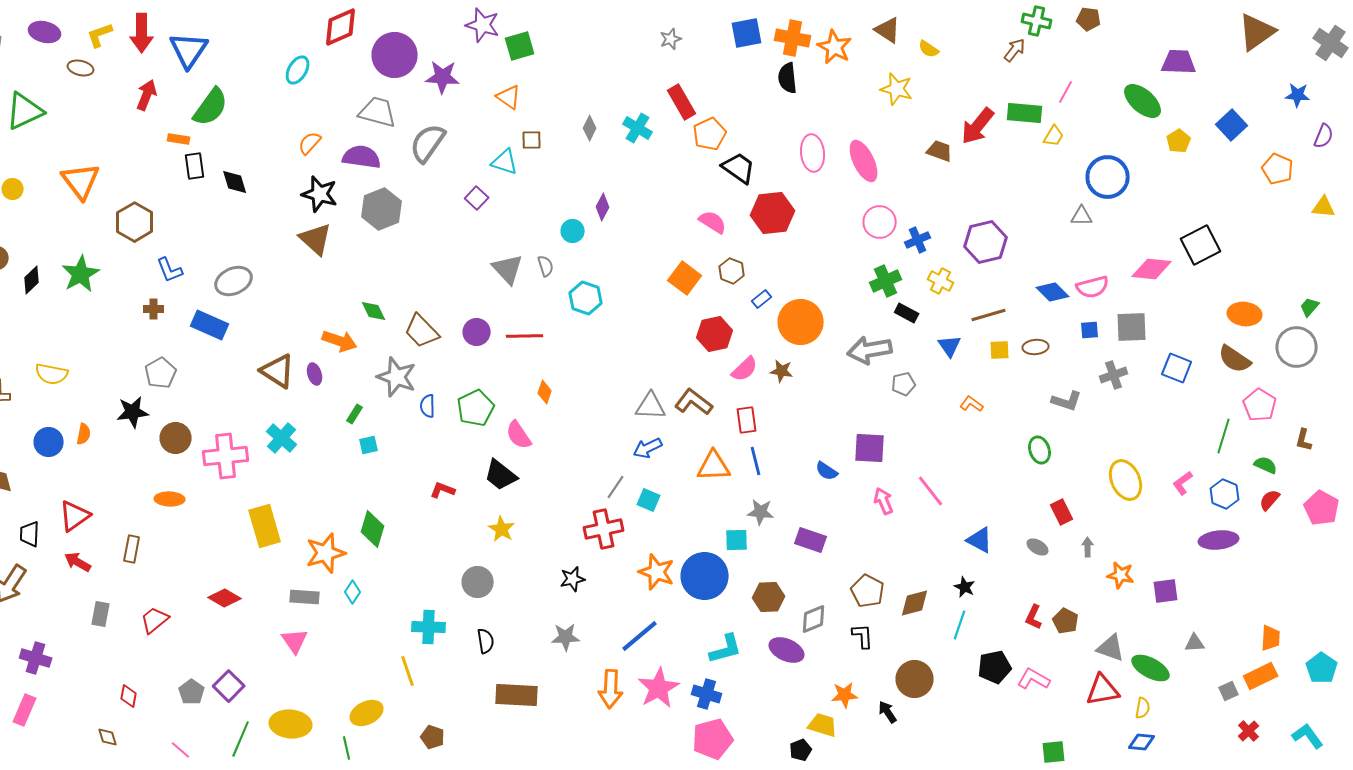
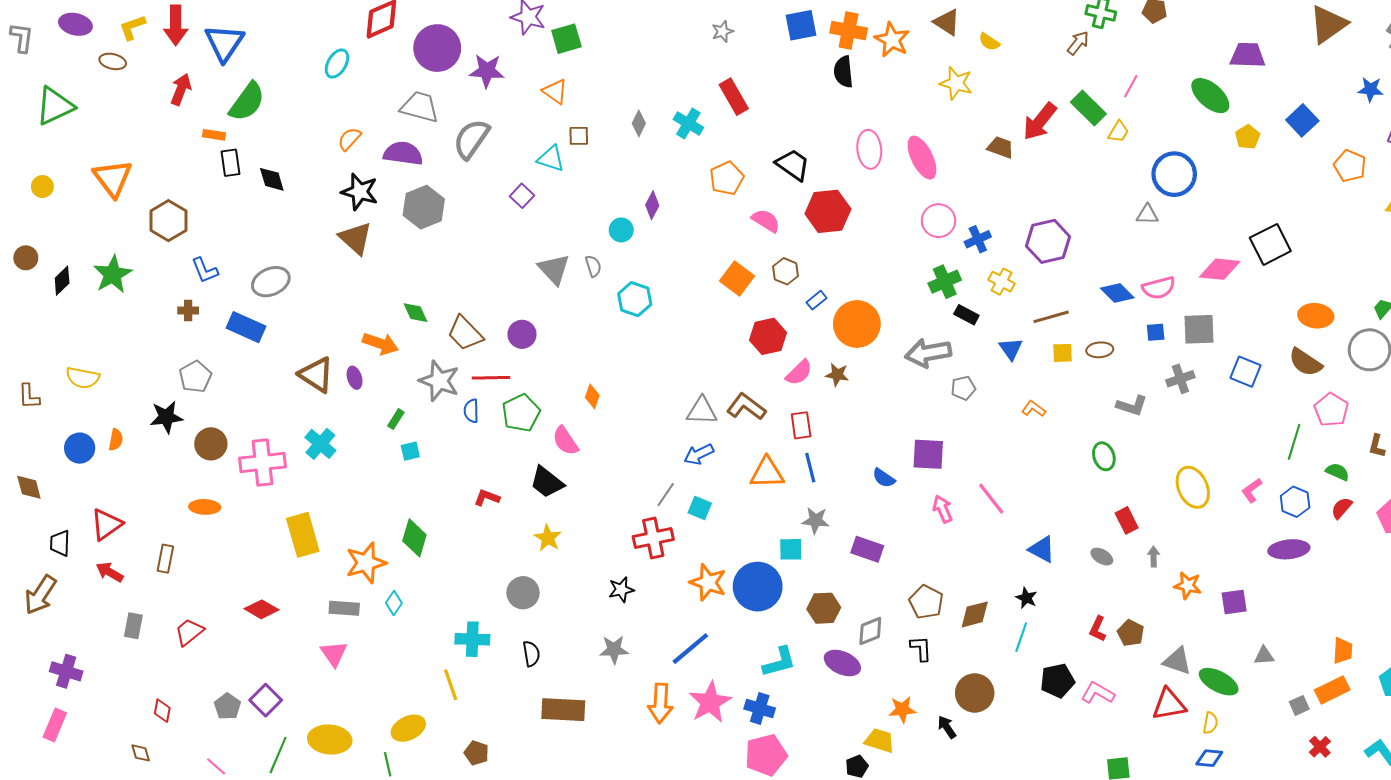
green rectangle: (1025, 113) -> (1088, 108), turned 40
orange pentagon: (710, 134) -> (727, 178), moved
red line: (525, 336) -> (491, 378), moved

